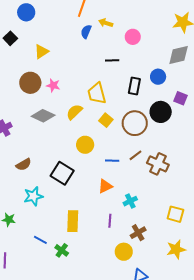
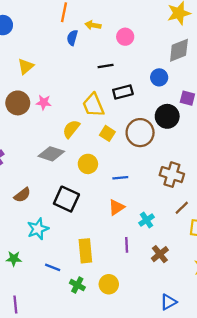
black rectangle: (134, 86) -> (123, 92), moved, turned 72
gray diamond: (43, 116) -> (51, 154), moved
brown line: (135, 155) -> (182, 208), moved
blue line: (40, 240) -> (53, 267), moved
yellow circle: (124, 252) -> (109, 284), moved

